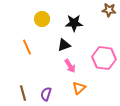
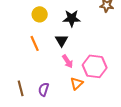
black triangle: (64, 45) -> (62, 40), turned -40
orange line: (27, 47) -> (35, 43), moved
pink hexagon: (104, 58) -> (95, 66), moved

